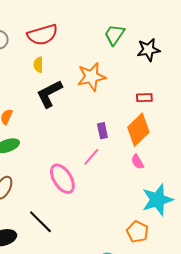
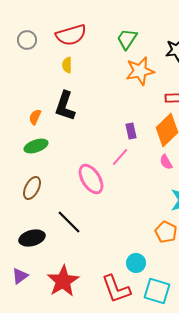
green trapezoid: (114, 35) -> (127, 39), moved
orange star: (91, 77) -> (140, 71), moved
black L-shape: (49, 94) -> (65, 106), moved, turned -44

